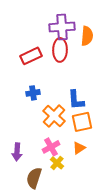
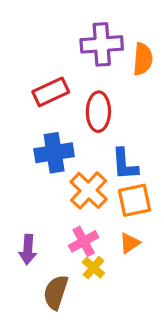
red ellipse: (60, 50) -> (98, 112), moved
blue cross: (33, 93) -> (54, 153), size x1.6

